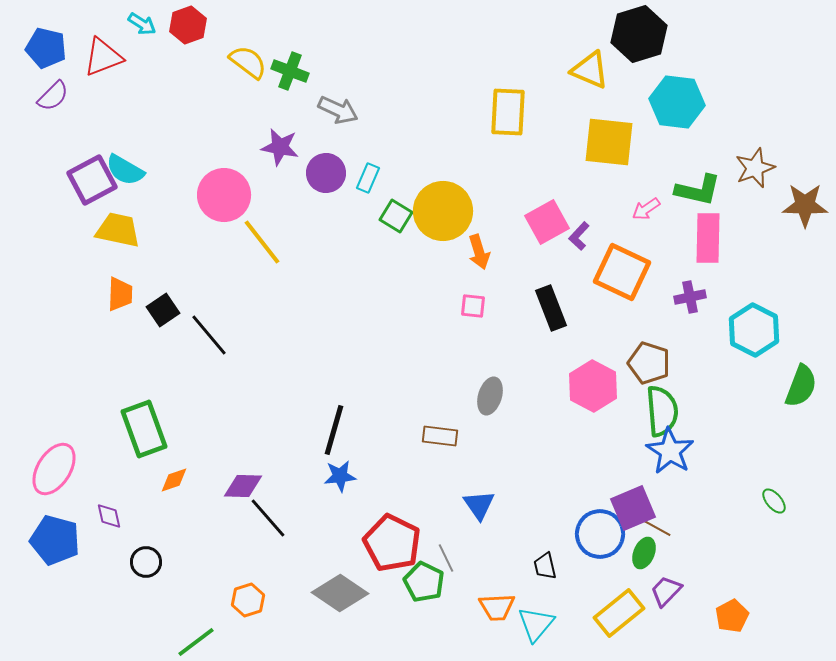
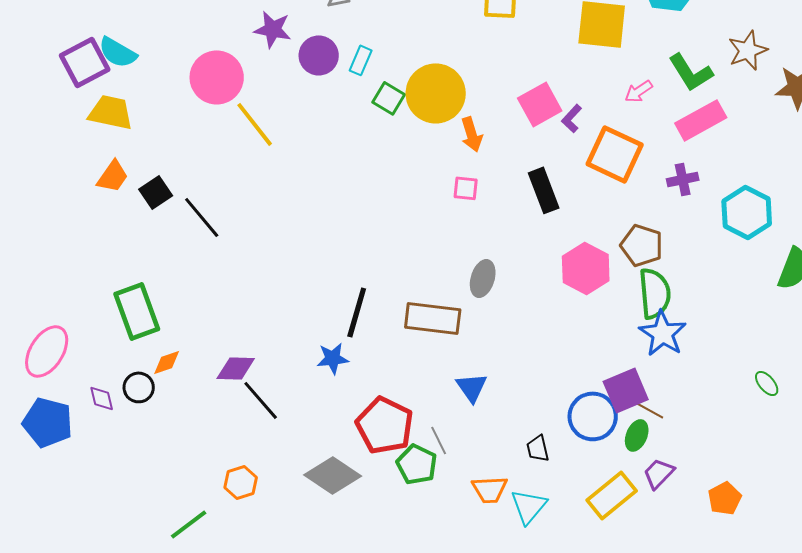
green L-shape: (698, 190) -> (691, 72), turned 45
pink rectangle: (708, 238) -> (701, 120), turned 60
orange trapezoid: (120, 294) -> (113, 176), turned 33
black line: (334, 430) -> (357, 312), moved
brown rectangle: (440, 436) -> (433, 318), size x1.6
black circle: (146, 562) -> (139, 387), moved

